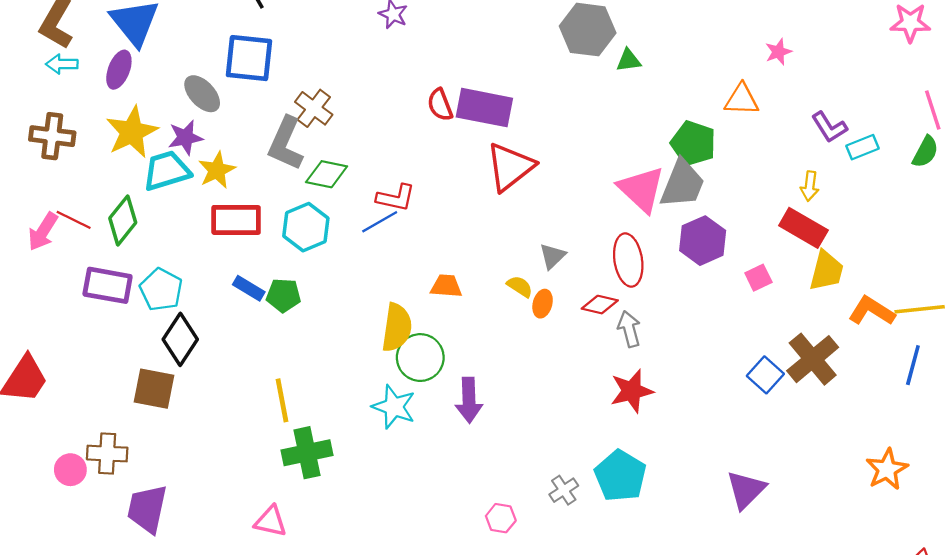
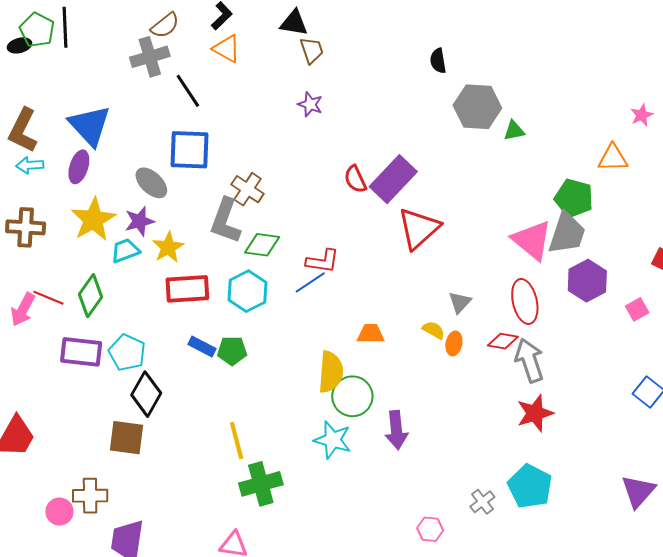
purple rectangle: (484, 108) -> (393, 179), turned -54
cyan trapezoid: (167, 171) -> (125, 251), size x0.7
gray arrow: (629, 329) -> (529, 360), size x1.4

